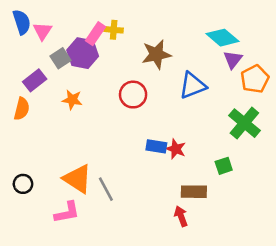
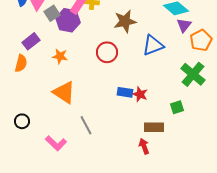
gray square: (61, 58) -> (52, 13), moved
orange triangle: (77, 179) -> (64, 92), moved
pink L-shape: (67, 212) -> (56, 143), turned 55

